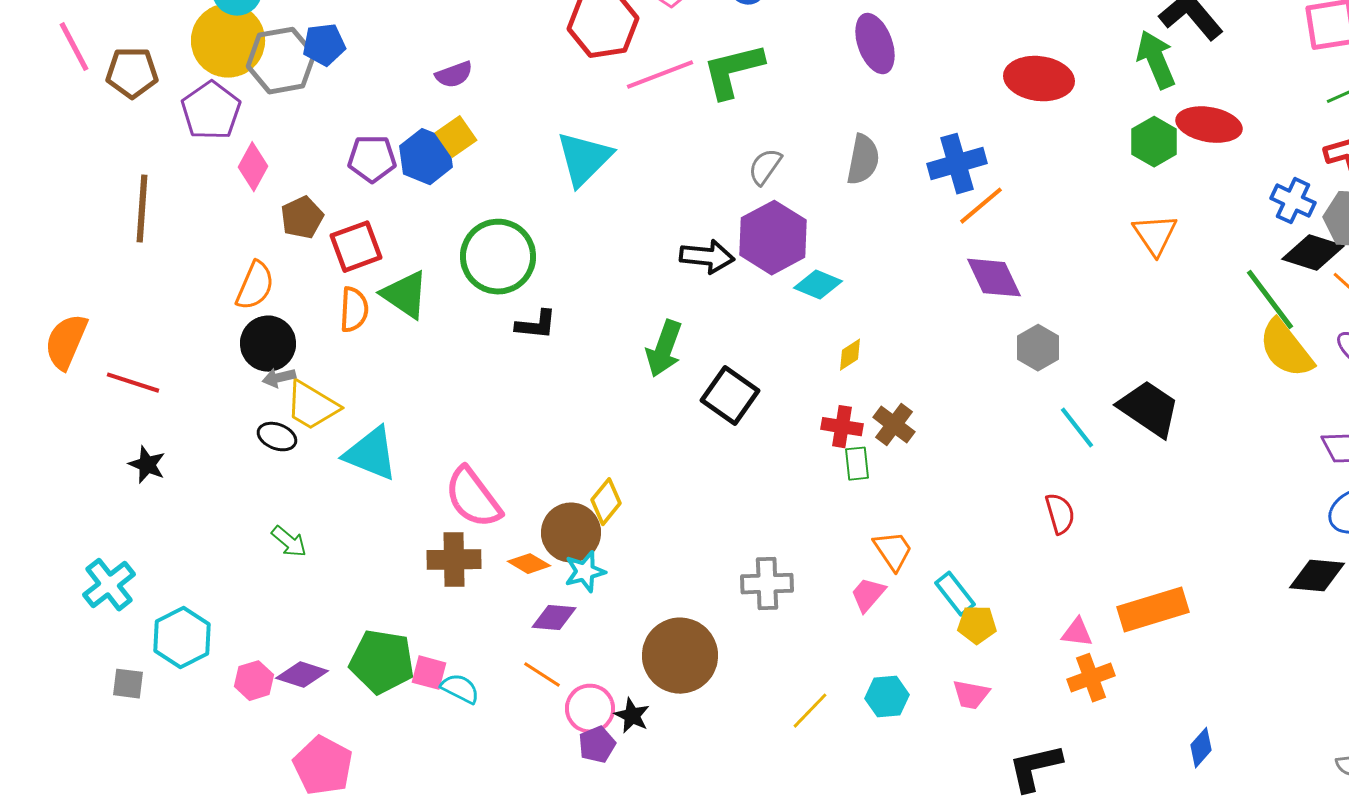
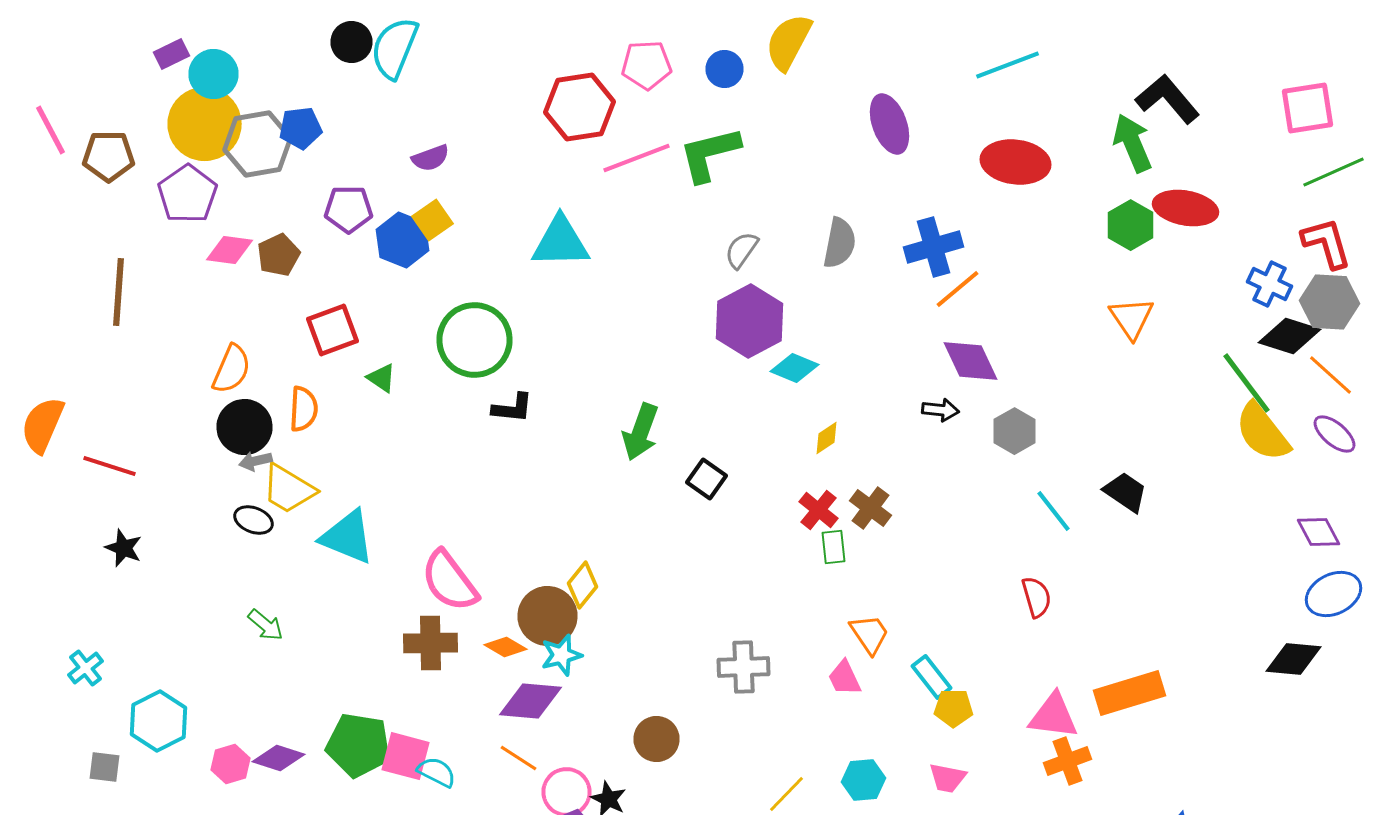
purple ellipse: (875, 44) -> (890, 124), moved
purple pentagon: (372, 159) -> (348, 209), moved
cyan triangle: (584, 159) -> (560, 242), turned 44
pink diamond: (253, 167) -> (230, 250), turned 69
brown pentagon: (302, 218) -> (278, 255), moved
black arrow: (707, 257) -> (940, 410), moved, size x0.7
green triangle: (405, 295) -> (382, 378), size x0.6
orange semicircle: (354, 310) -> (304, 409), moved
black square: (730, 396) -> (706, 479), size x0.7
black trapezoid: (1149, 409) -> (1126, 492), size x0.7
red cross: (842, 427) -> (818, 510), turned 30
cyan cross: (109, 585) -> (86, 668), size x0.7
pink trapezoid: (868, 595) -> (844, 678), turned -66
purple diamond: (554, 618) -> (530, 701), size x1.4
pink triangle: (1077, 633) -> (1054, 716), size x1.6
brown circle: (680, 656) -> (656, 739), size x0.6
pink square: (429, 673) -> (406, 756), size x1.4

